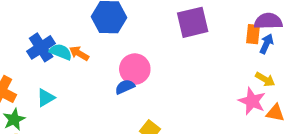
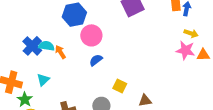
orange arrow: (79, 53) -> (60, 52), moved, turned 40
pink circle: (135, 69) -> (91, 35), moved

